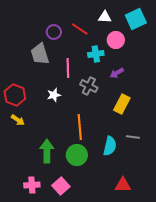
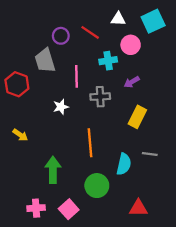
gray cross: (89, 86) -> (100, 97), turned -30
red hexagon: (15, 95) -> (17, 84), moved
green circle: (77, 155) -> (97, 186), moved

